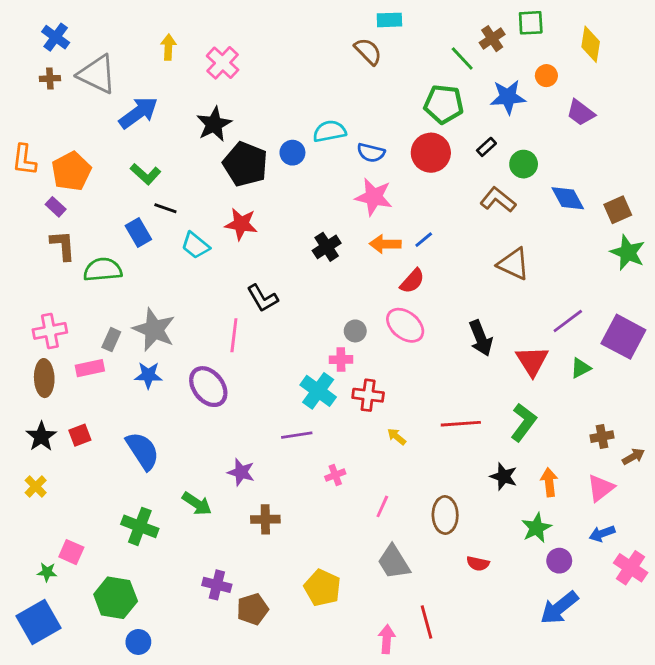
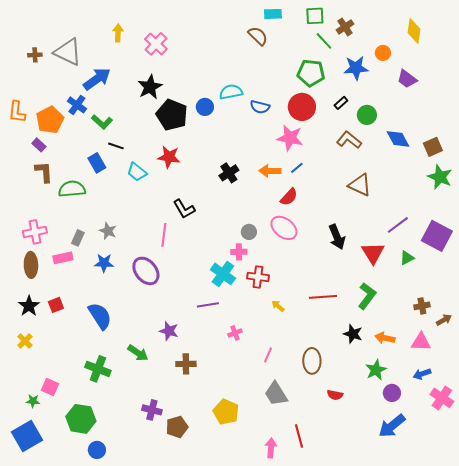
green square: (531, 23) -> (315, 16), moved
blue cross: (56, 37) -> (77, 105), moved
pink star: (374, 197) -> (290, 138), moved
gray star: (154, 330) -> (108, 231), size x0.6
orange arrow: (549, 482) -> (385, 338), turned -72
pink triangle: (601, 488) -> (421, 342), turned 40

